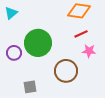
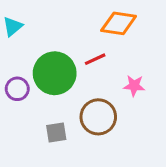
red line: (81, 34) -> (95, 59), moved
gray square: (30, 87) -> (56, 132), moved

